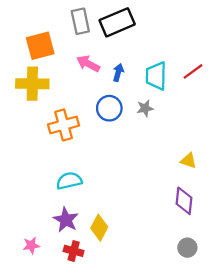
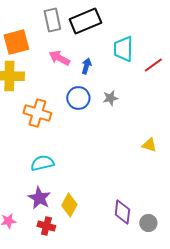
cyan trapezoid: (156, 76) -> (123, 49), moved
orange cross: (64, 125) -> (37, 113), turned 32
purple diamond: (184, 201) -> (122, 212), moved

